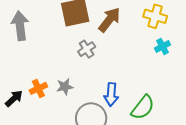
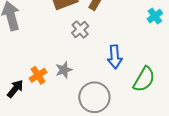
blue arrow: (111, 94) -> (115, 57), moved

